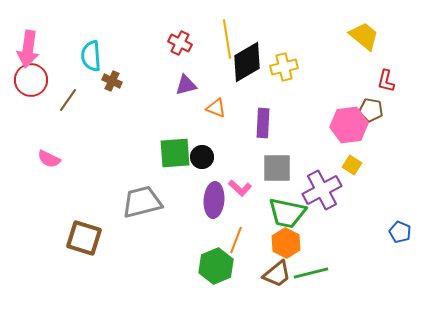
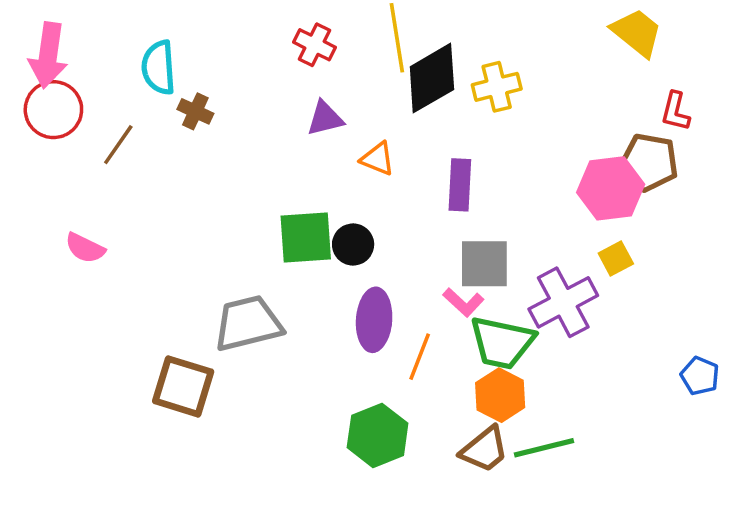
brown pentagon: (371, 110) -> (649, 162), size x1.4
yellow square: (352, 165) -> (616, 259), turned 30
pink L-shape: (240, 188) -> (463, 302), moved
brown square: (84, 238) -> (183, 386), moved
orange line: (236, 240) -> (420, 357), moved

